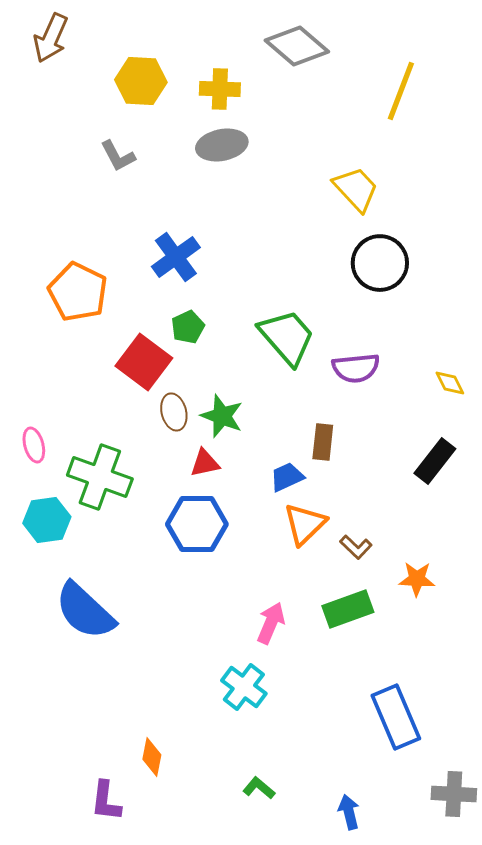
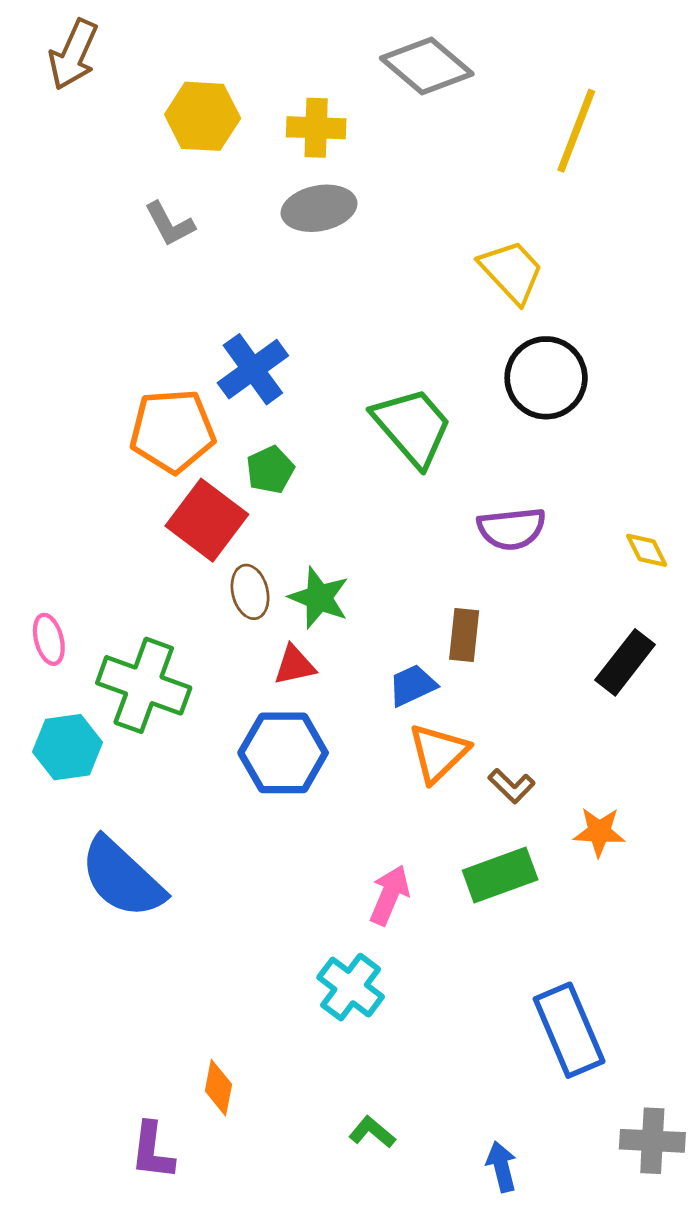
orange pentagon: (78, 292) -> (172, 431), moved, turned -30
green trapezoid: (287, 337) -> (412, 427), moved

